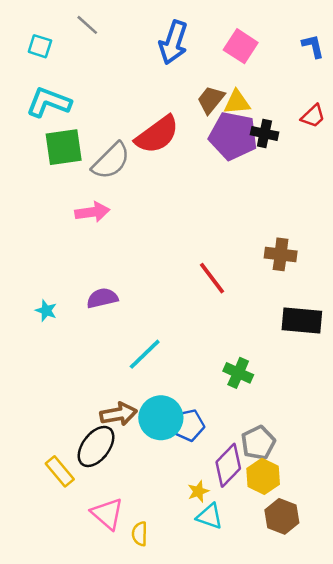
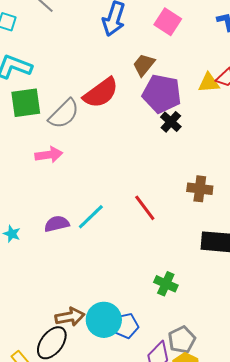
yellow triangle: (237, 102) -> (209, 83), moved
black cross: (264, 133) -> (171, 122), moved, turned 30
cyan line: (145, 354) -> (91, 217), moved

